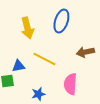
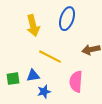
blue triangle: (18, 66) -> (33, 76), moved

